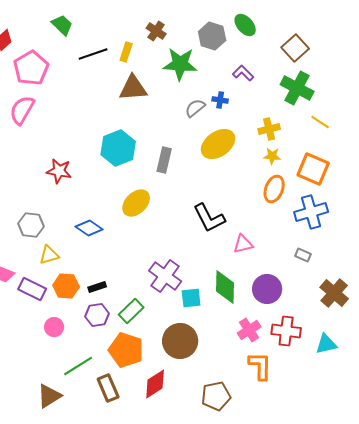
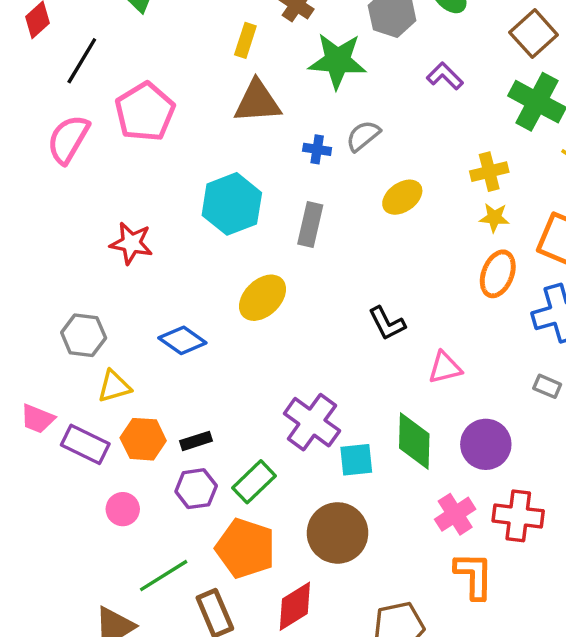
black line: (93, 54) -> (82, 61), moved, turned -40
pink pentagon: (31, 68) -> (145, 112), moved
blue cross: (220, 100) -> (317, 149), moved
yellow ellipse: (218, 144) -> (402, 197), size x0.7
black L-shape: (209, 218) -> (387, 323), size x0.7

